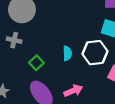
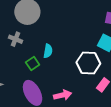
cyan semicircle: (67, 53) -> (48, 51), moved

